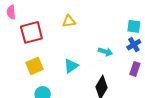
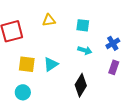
cyan square: (134, 26) -> (83, 25), moved
yellow square: (34, 66) -> (27, 64), moved, turned 30

